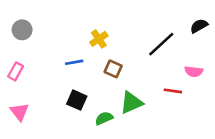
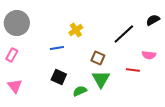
gray circle: (22, 30) -> (17, 23), size x1.6
brown square: (113, 69) -> (98, 58), moved
green triangle: (131, 103) -> (101, 79), turned -36

